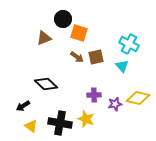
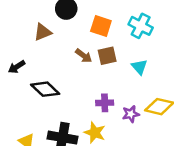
orange square: (79, 33) -> (101, 26), moved
cyan cross: (129, 44) -> (141, 26), moved
black arrow: (23, 106) -> (17, 67), moved

